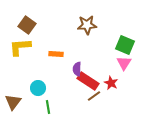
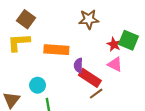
orange rectangle: (56, 54) -> (56, 50), size x1.6
pink triangle: (124, 63) -> (115, 64), moved, turned -35
red star: (111, 83) -> (114, 44), moved

